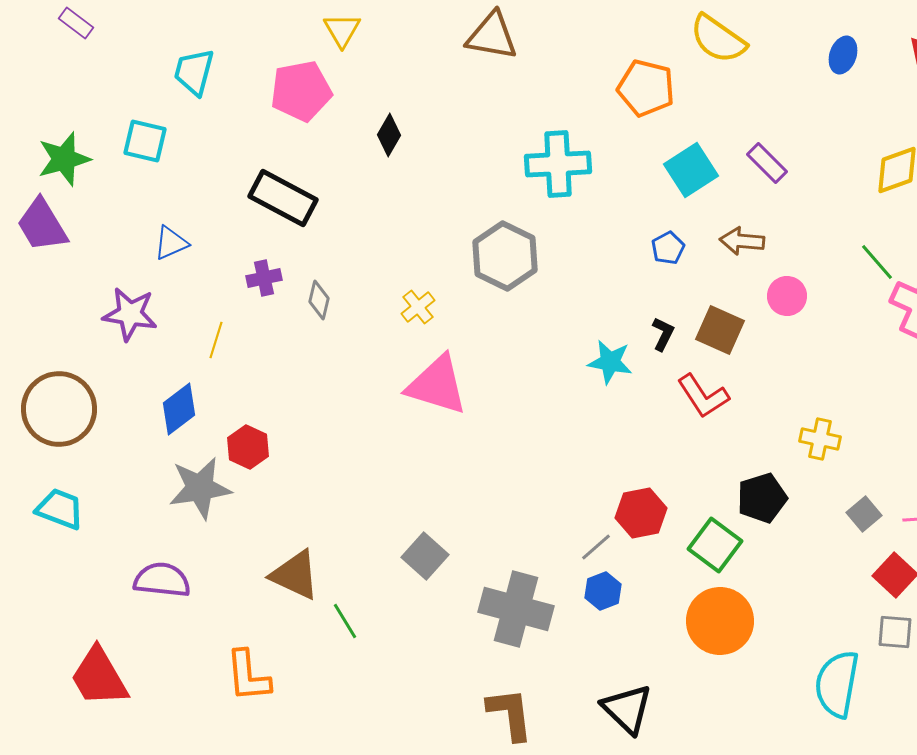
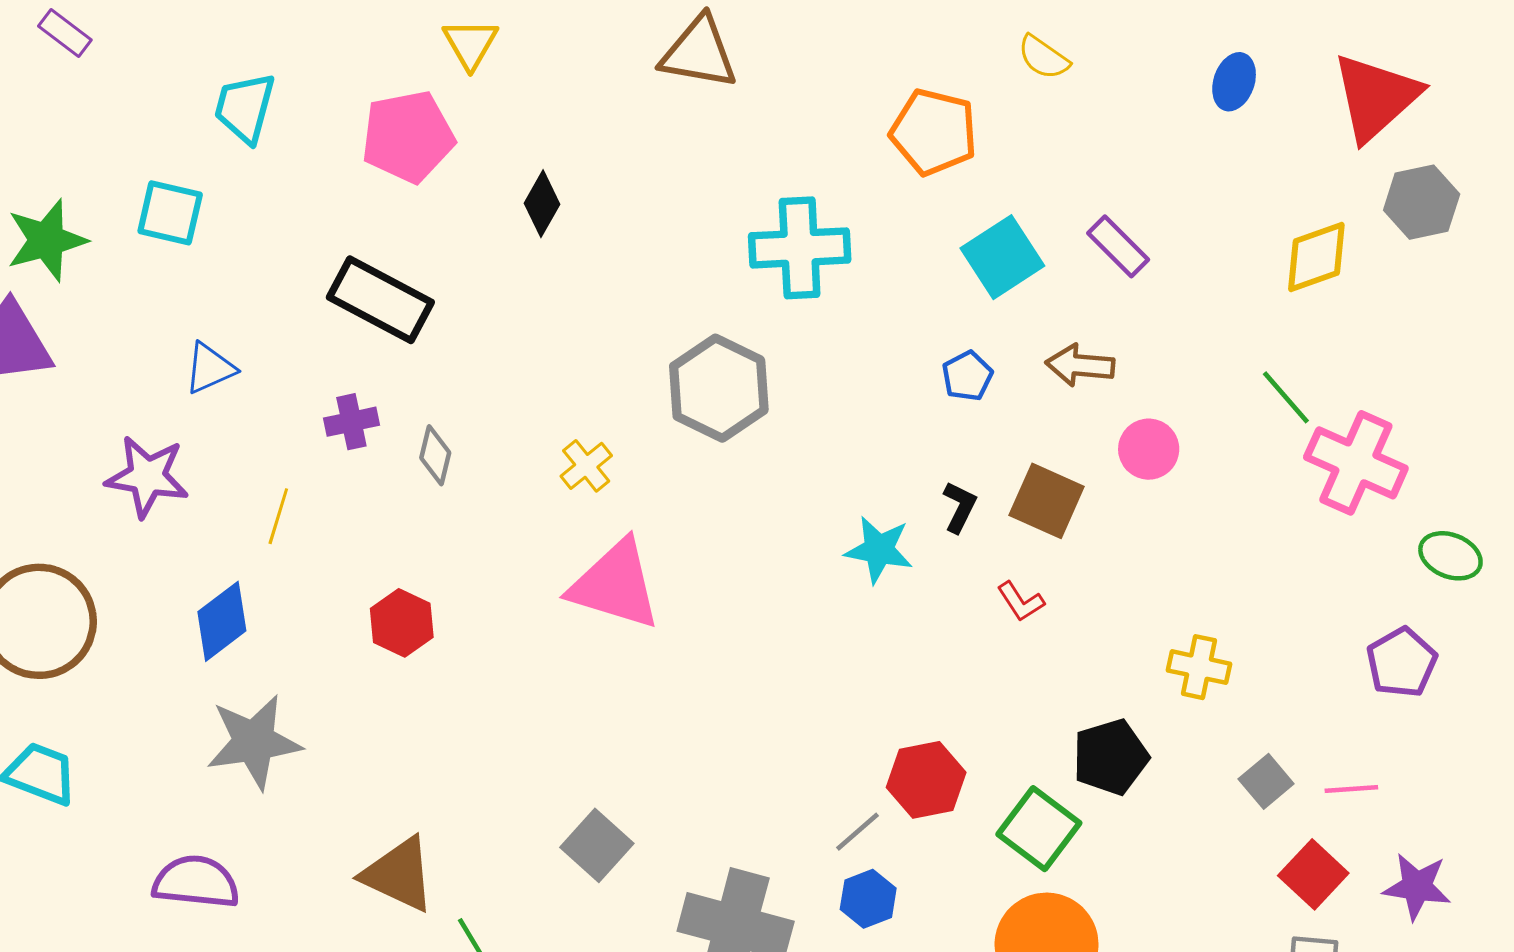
yellow semicircle: (718, 39) -> (1043, 57), size x0.6
red L-shape: (703, 396) -> (1021, 602), size x0.6
red hexagon: (248, 447) -> (402, 623), moved

